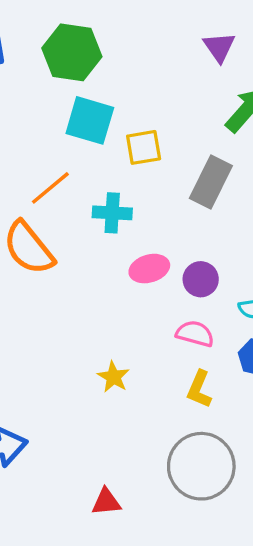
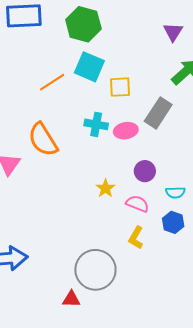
orange line: (50, 188) -> (52, 82), moved
pink ellipse: (149, 269) -> (126, 131), moved
yellow star: (113, 377) -> (105, 188), moved
gray circle: (201, 466) -> (95, 270), moved

